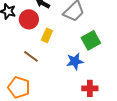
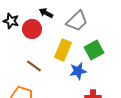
yellow rectangle: (47, 35) -> (63, 50), moved, size x1.5

